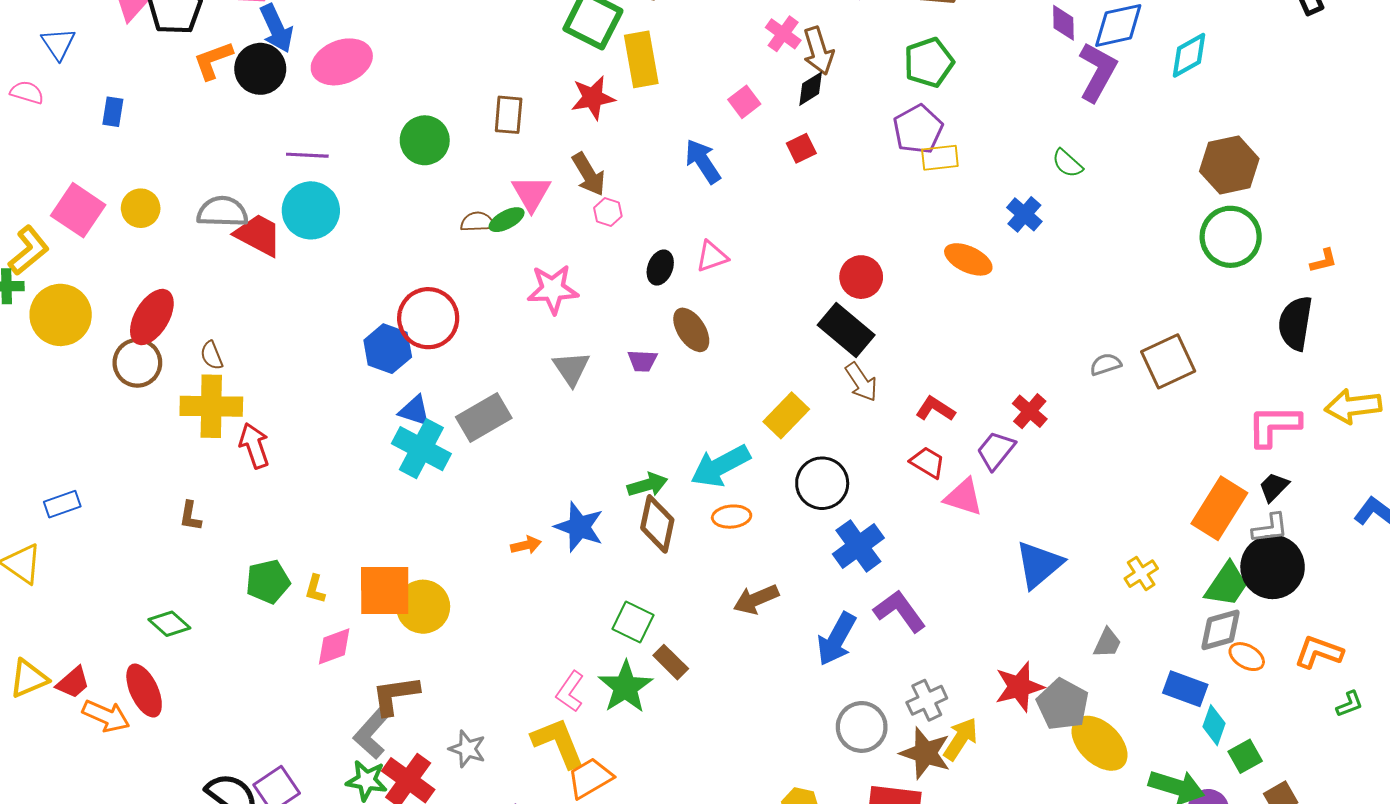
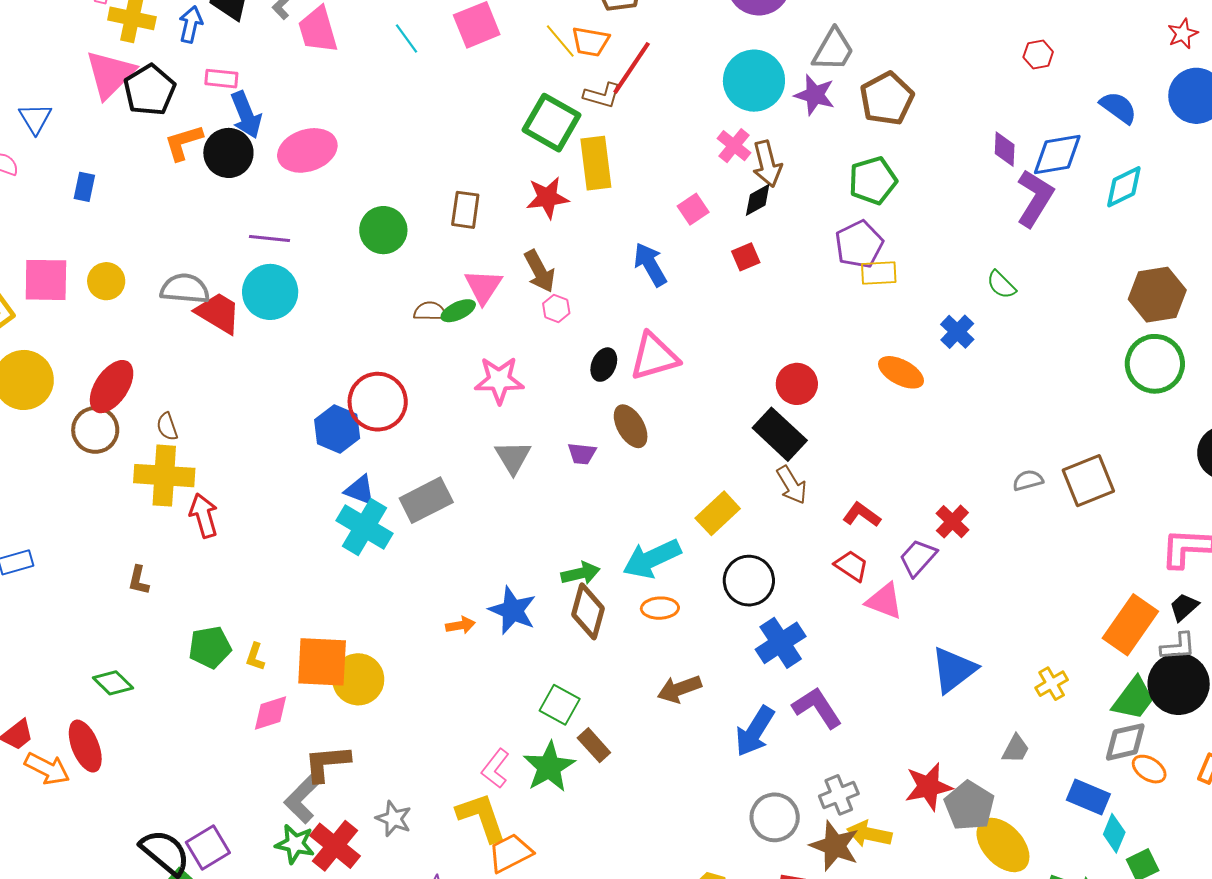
pink square: (78, 210) -> (46, 280), turned -36
pink triangle: (712, 256) -> (654, 357), size x1.6
yellow arrow: (961, 739) -> (869, 834), turned -114

